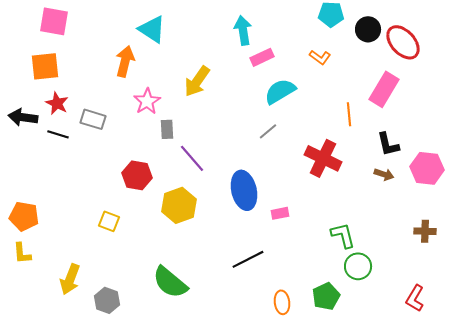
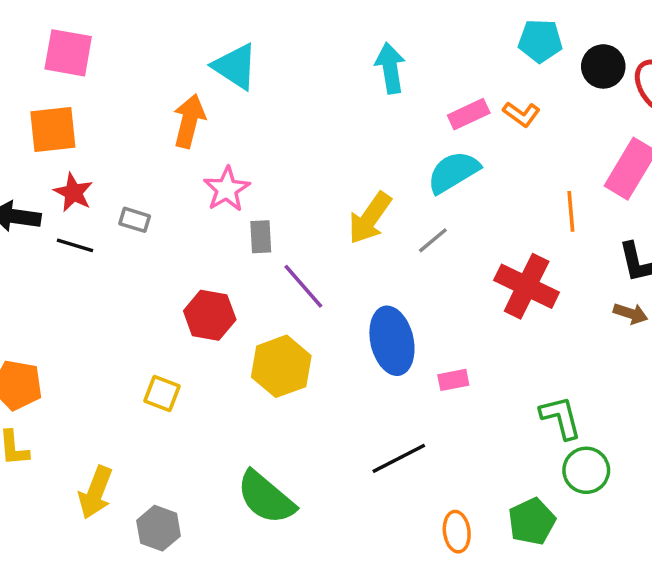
pink rectangle: (262, 57) -> (469, 114), moved
yellow arrow: (197, 81) -> (370, 218), moved
gray rectangle: (93, 119) -> (135, 220), size x0.7

